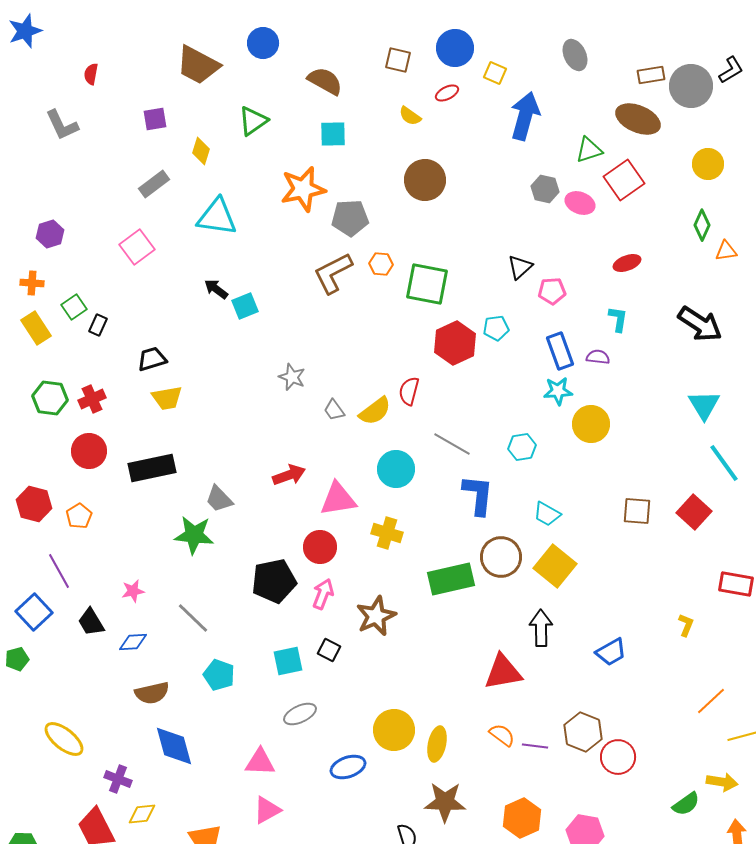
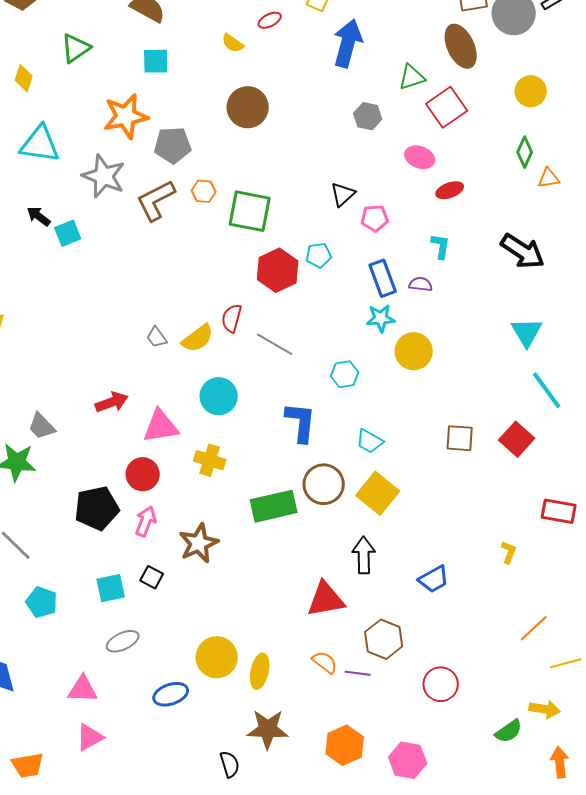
brown ellipse: (638, 119) -> (461, 46), turned 42
pink ellipse: (580, 203) -> (420, 157), moved
gray star: (292, 377) -> (104, 176), moved, size x1.6
gray line: (452, 444) -> (275, 344), moved
brown hexagon: (583, 732) -> (384, 639), moved

